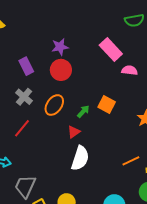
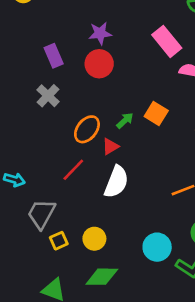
orange ellipse: (54, 105) -> (87, 129), moved
red line: (22, 128) -> (73, 170), moved

